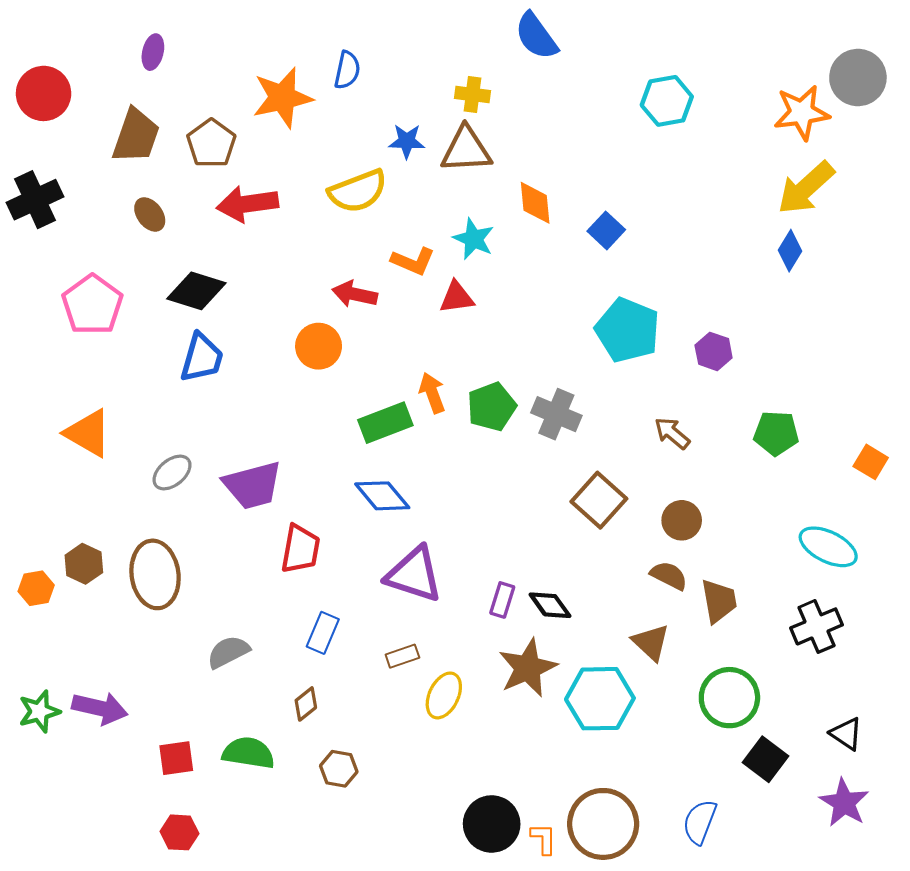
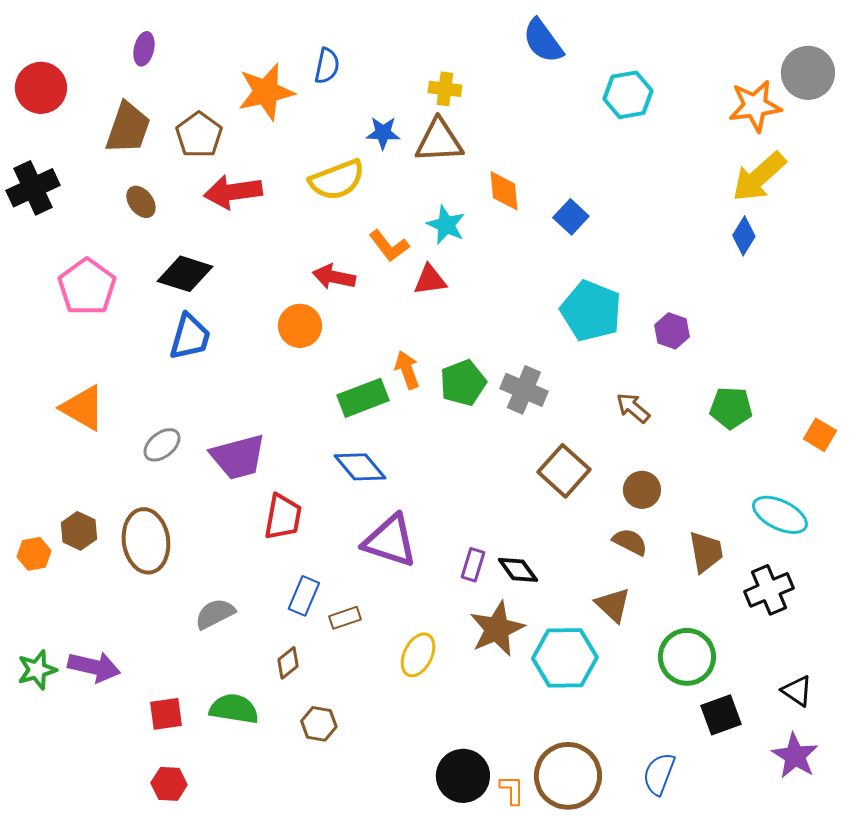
blue semicircle: (536, 36) -> (543, 41), moved
orange L-shape: (413, 261) -> (389, 246), turned 30
brown trapezoid: (719, 601) -> (706, 552), moved
brown rectangle: (402, 656) -> (345, 618), moved
black square: (766, 759) -> (721, 715), turned 33

